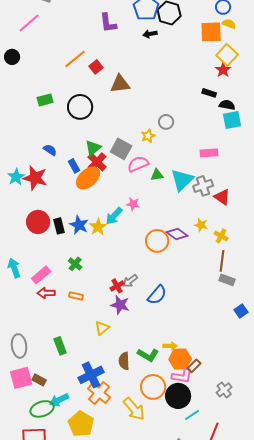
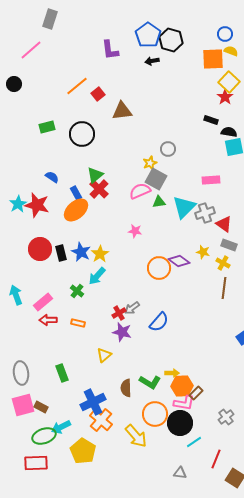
gray square: (121, 149) -> (156, 179), moved
orange ellipse: (88, 178) -> (76, 210), moved
cyan arrow: (114, 216) -> (97, 276), moved
gray rectangle: (227, 280) -> (229, 245), moved

